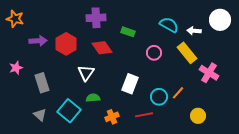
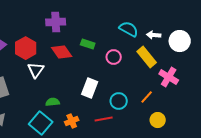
white circle: (220, 20) -> (180, 41), moved
green rectangle: (128, 32) -> (88, 44), moved
white triangle: (86, 73) -> (36, 70), moved
orange line: (178, 93) -> (147, 97), moved
cyan square: (69, 111) -> (41, 123), moved

